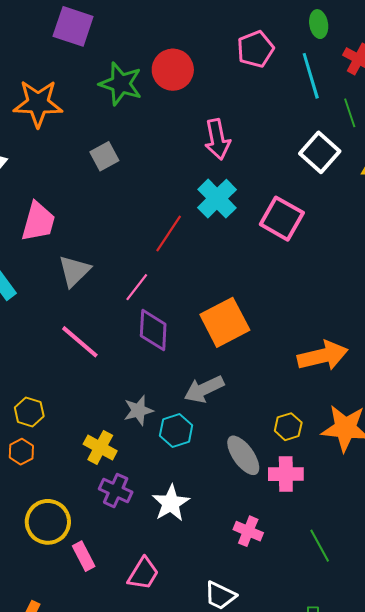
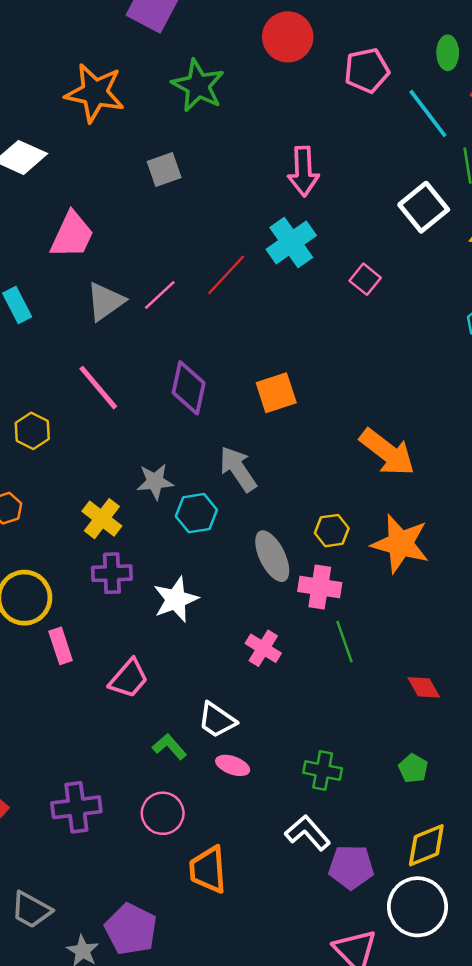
red circle: (173, 70) -> (288, 37), moved
cyan line: (311, 76) -> (428, 113), turned -30
pink square: (282, 219) -> (365, 279), size x0.6
pink line: (137, 287) -> (160, 295), moved
orange square: (225, 322) -> (276, 393), size x0.7
orange arrow: (323, 356) -> (387, 452), turned 42
gray arrow: (204, 389) -> (238, 469), turned 72
yellow hexagon: (29, 412) -> (32, 431), moved
purple cross: (116, 490) -> (112, 573), turned -36
green line: (320, 546) -> (344, 642), moved

